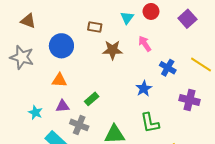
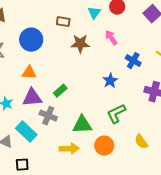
purple triangle: (62, 106) -> (32, 98), size x1.5
green L-shape: (150, 123) -> (116, 114), turned 75

